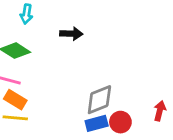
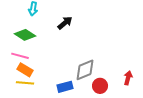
black arrow: (71, 34) -> (65, 23), turned -42
blue rectangle: (97, 123) -> (65, 87), moved

